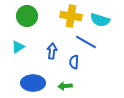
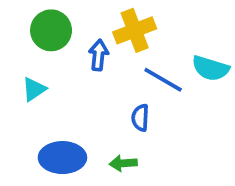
yellow cross: (71, 16) -> (135, 30), turned -30
cyan semicircle: (100, 20) -> (211, 68), moved
blue arrow: (52, 51) -> (99, 55), moved

